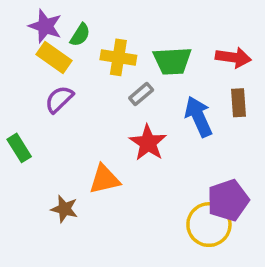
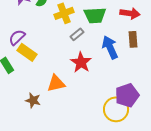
yellow rectangle: (54, 57) -> (27, 52), moved
yellow cross: (118, 57) -> (64, 13), turned -30
purple semicircle: (59, 99) -> (17, 37), moved

